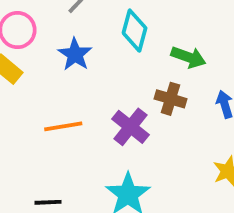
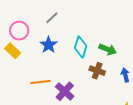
cyan diamond: (135, 31) -> (81, 47), moved
purple cross: (130, 127) -> (65, 91), moved

